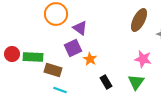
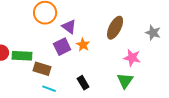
brown ellipse: (139, 20) -> (115, 28), moved
orange star: (90, 59) -> (83, 45), moved
black rectangle: (106, 82) -> (83, 83), moved

